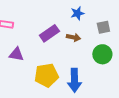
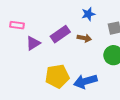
purple triangle: (16, 54) -> (33, 43), moved, turned -42
blue arrow: (74, 80) -> (85, 81), turned 75

